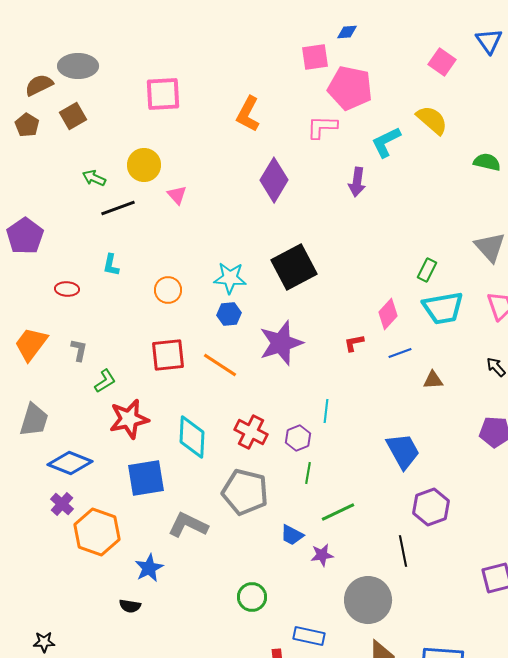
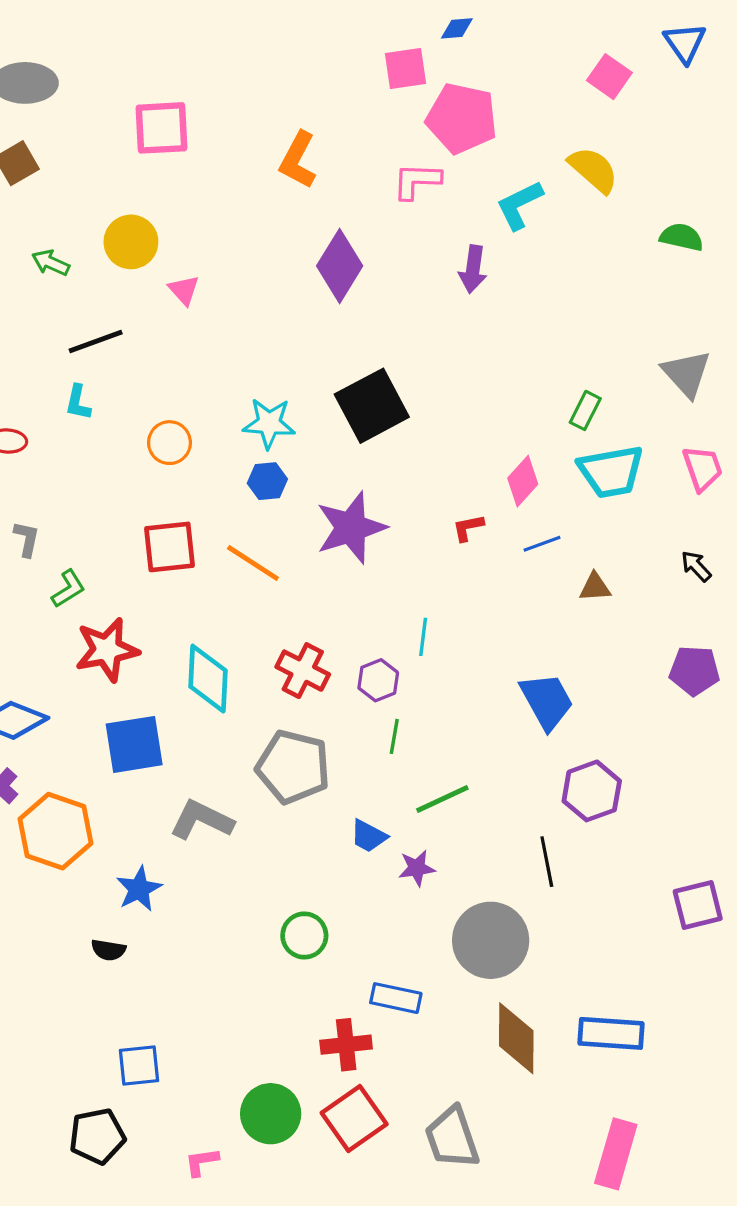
black line: (118, 208) -> (96, 341), moved

